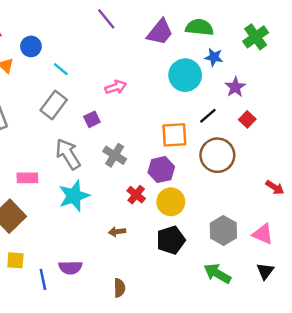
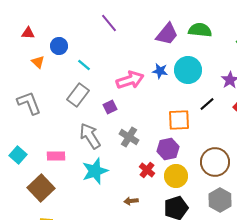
purple line: (106, 19) -> (109, 23), moved
blue star: (214, 57) -> (160, 71), moved
pink arrow: (116, 87) -> (130, 80), size x1.5
brown circle: (217, 155) -> (215, 162), moved

